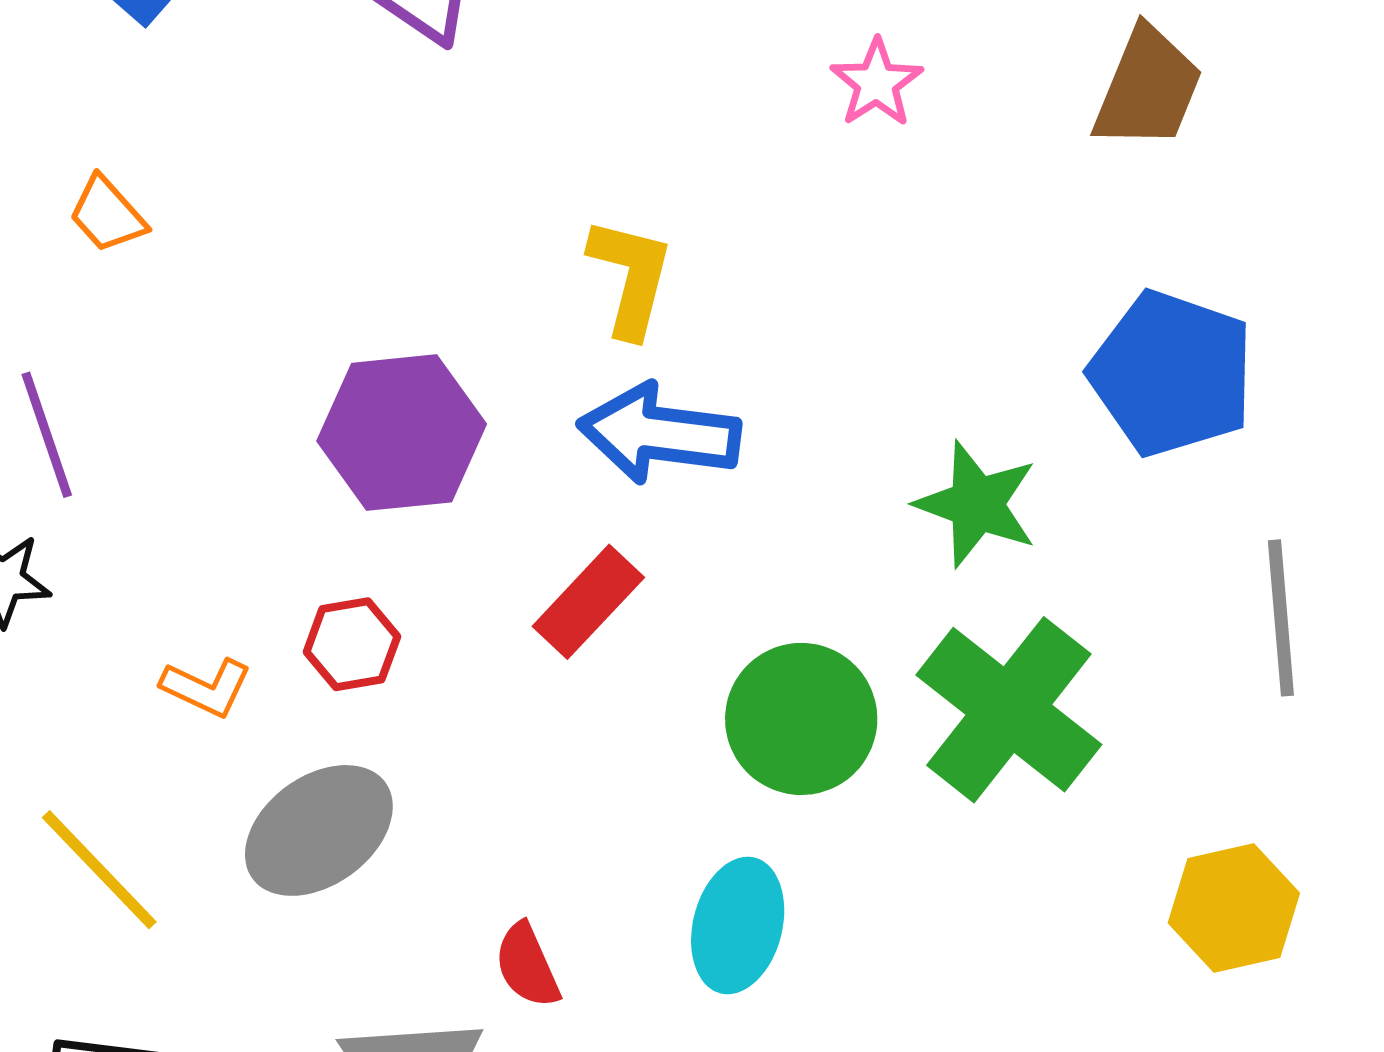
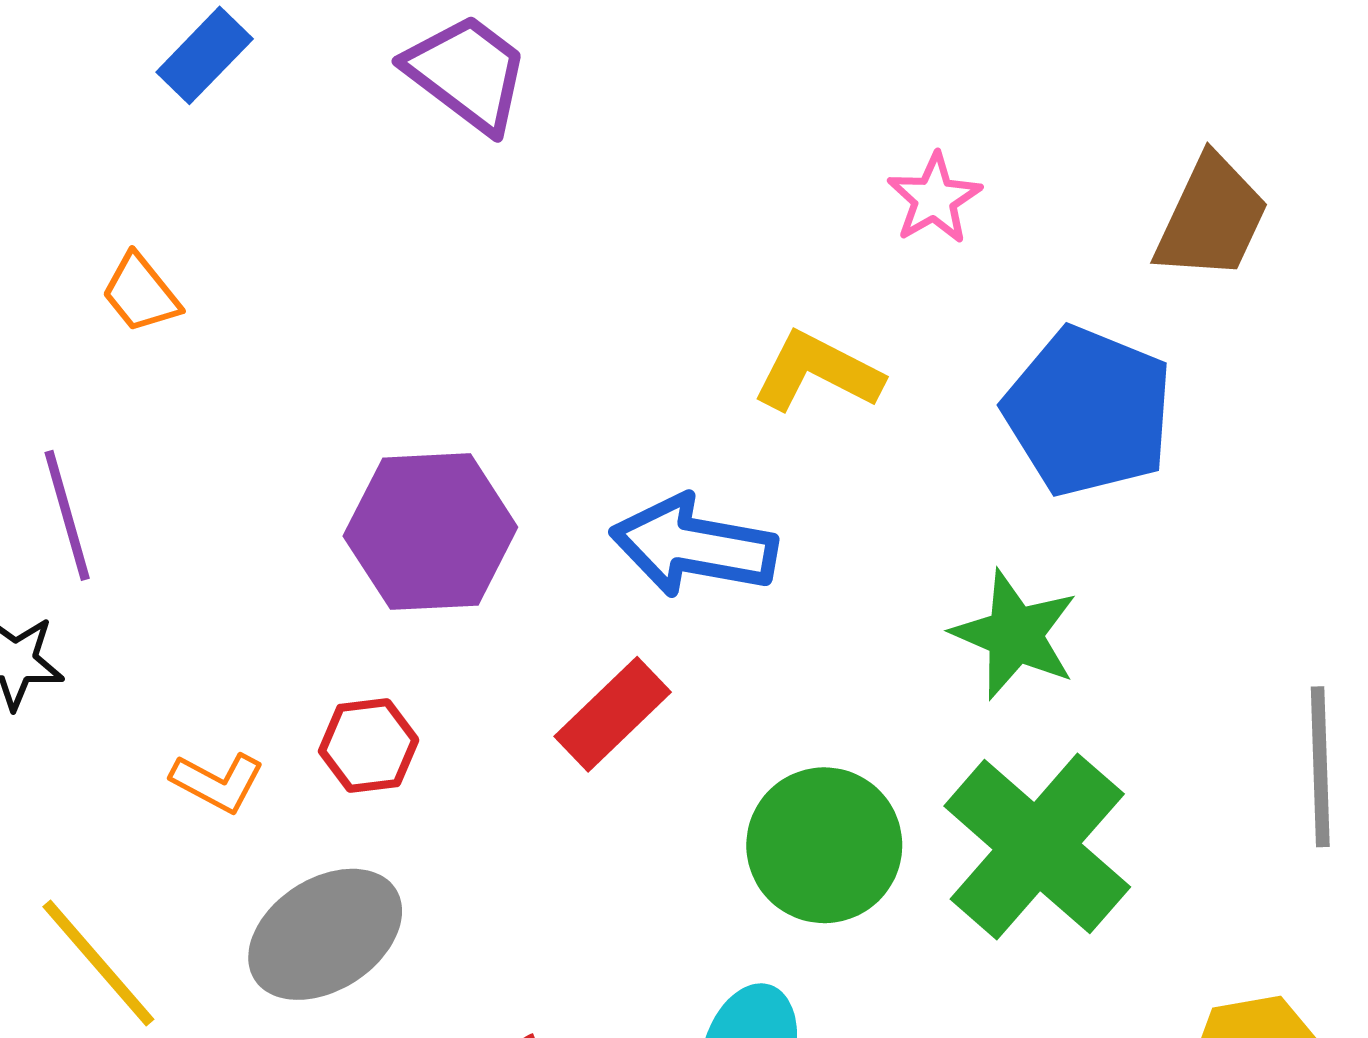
yellow L-shape: (631, 277) -> (818, 372), moved, turned -80
blue pentagon: (1172, 373) -> (1088, 411), moved

